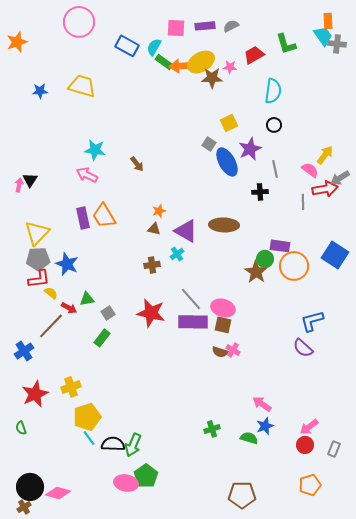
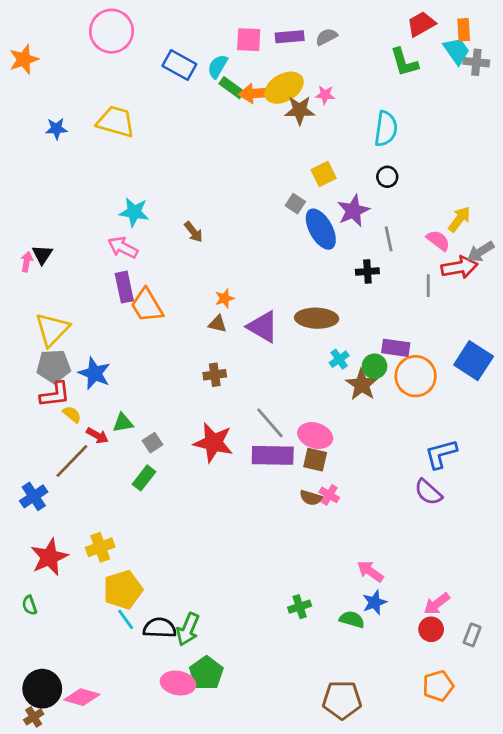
red trapezoid: (254, 55) -> (421, 24), moved
purple rectangle: (83, 218) -> (124, 287), moved
cyan cross: (177, 254) -> (339, 359), moved

